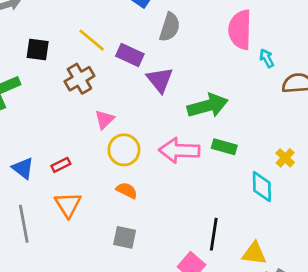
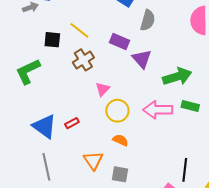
yellow line: (92, 40) -> (79, 30), moved
blue triangle: (23, 168) -> (44, 126), size x1.5
orange triangle: (68, 205) -> (93, 161), moved

